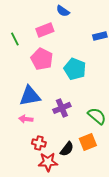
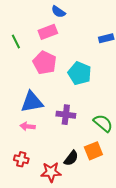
blue semicircle: (63, 11) -> (58, 12), moved
purple cross: (62, 108) -> (66, 115), turned 30
red cross: (39, 143) -> (21, 159), moved

